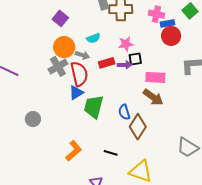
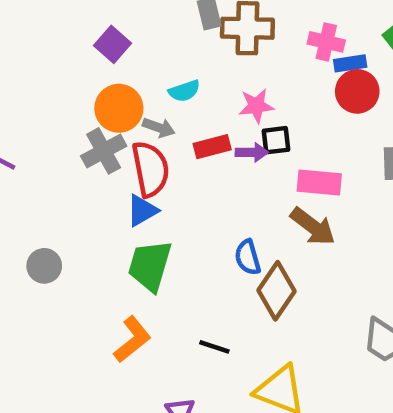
green trapezoid: (94, 107) -> (150, 266), moved

